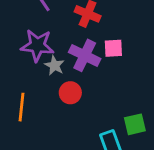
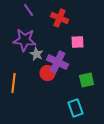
purple cross: (85, 55) -> (58, 62), moved
green square: (135, 124) -> (87, 80), moved

